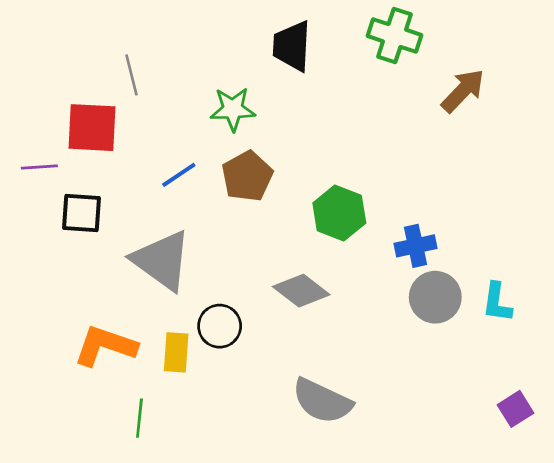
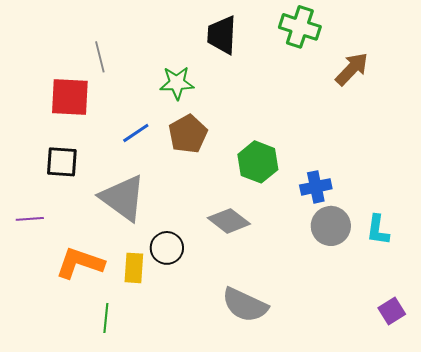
purple line: (39, 167) -> (30, 219), moved

